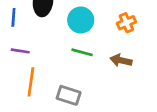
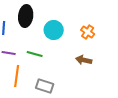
orange cross: (126, 23) -> (88, 32), turned -32
green line: (82, 52) -> (35, 54), moved

